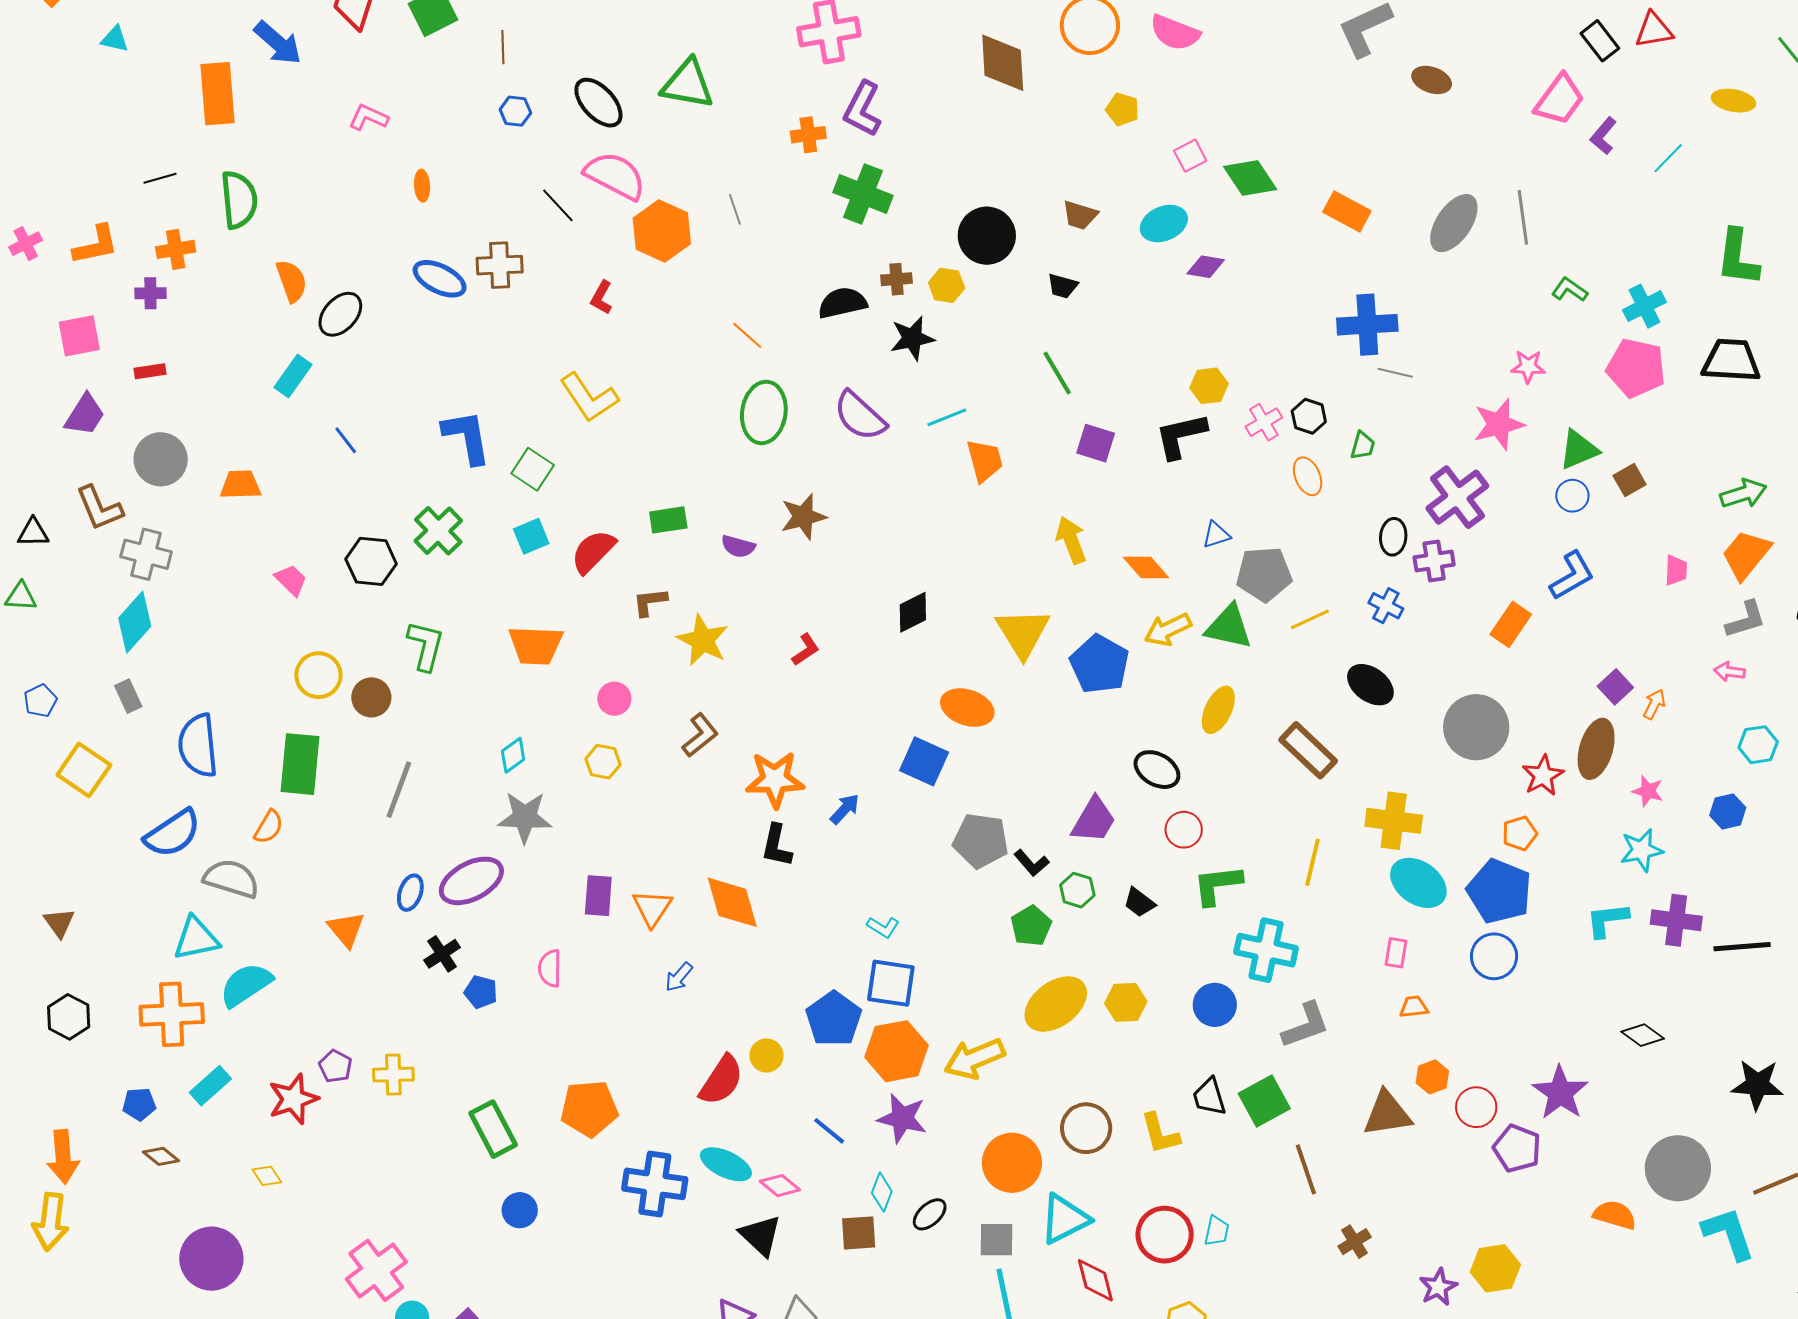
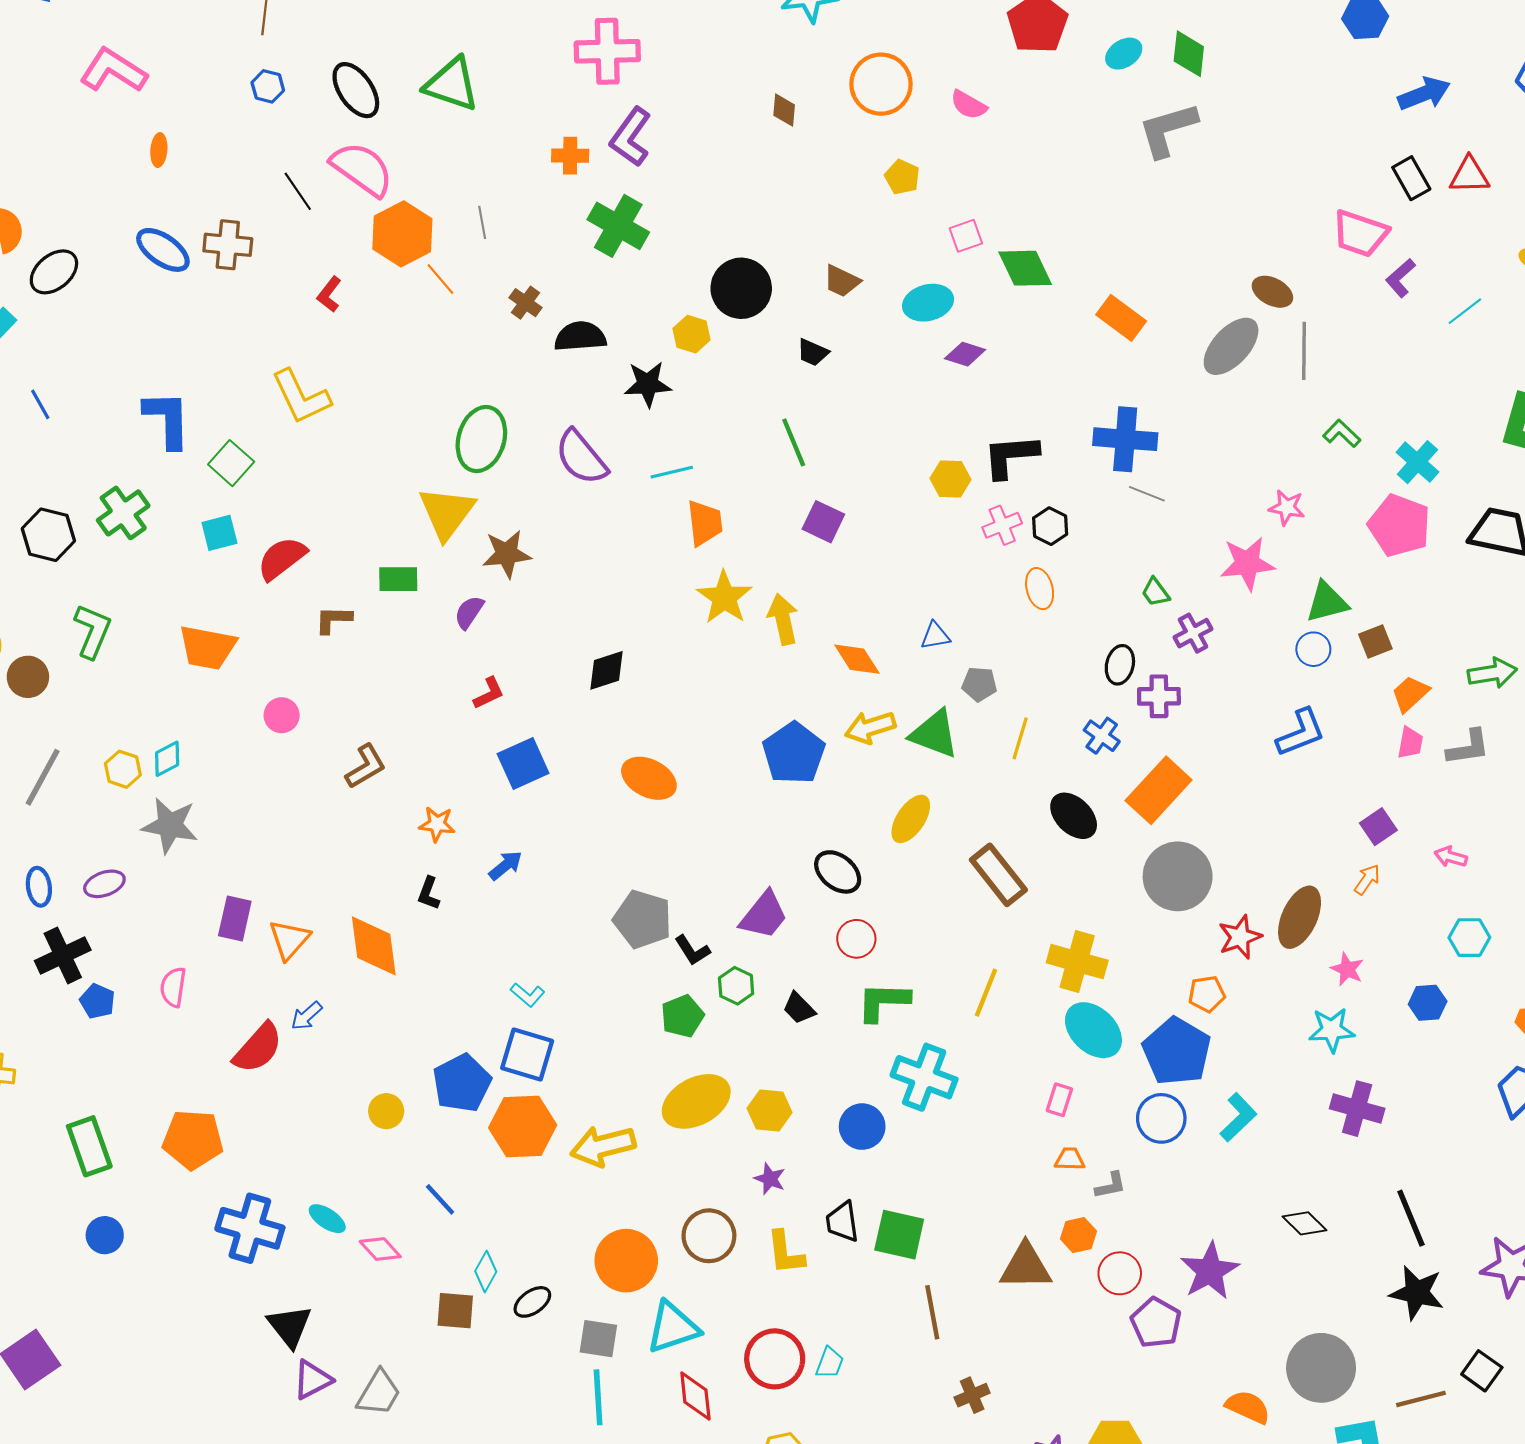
pink semicircle: (1175, 33) -> (969, 105), size x0.7
brown diamond: (1003, 63) -> (784, 110), size x0.5
brown ellipse: (1432, 80) -> (1272, 292), moved
pink trapezoid: (1560, 100) -> (1360, 233), turned 64
pink L-shape: (368, 117) -> (113, 71), size x1.6
brown cross: (897, 279) -> (525, 303), moved, turned 32
cyan cross: (1644, 306) -> (1417, 462), turned -30
orange line: (747, 335) -> (440, 279), moved
black L-shape: (1181, 436) -> (1011, 456), moved
green trapezoid: (1363, 446) -> (1155, 592), moved, turned 120
purple cross: (1457, 497) -> (1193, 633), size x0.6
green rectangle: (668, 520) -> (398, 579), moved
purple semicircle: (738, 546) -> (469, 612), moved, turned 100
orange trapezoid: (1746, 555) -> (1410, 694), moved, size x0.7
gray pentagon: (1264, 574) -> (979, 684), size x0.6
yellow line: (1310, 619) -> (1020, 738), turned -57
gray L-shape: (1746, 620) -> (1468, 747), moved
orange rectangle: (1511, 624) -> (1159, 790), moved, size x1.4
yellow triangle: (1023, 633) -> (447, 513), moved
yellow star: (703, 640) -> (724, 597), moved
purple square: (1615, 687) -> (1378, 827), moved
blue square: (924, 761) -> (523, 763), moved, turned 33
yellow hexagon: (603, 762) -> (123, 769), moved
orange star: (775, 780) -> (437, 824), size x0.6
black L-shape: (777, 846) -> (429, 893), size x0.7
purple ellipse: (471, 881) -> (104, 884), size x0.6
blue ellipse: (410, 893) -> (39, 887), turned -36
cyan L-shape: (1607, 920) -> (1238, 1117), moved, turned 135
black line: (1742, 947) -> (1411, 1218), moved, turned 64
black cross: (442, 954) -> (63, 955), size x1.4
gray L-shape: (1306, 1025) -> (1111, 1185), moved, size x0.6
red semicircle: (721, 1080) -> (258, 1048), moved
green square: (1264, 1101) -> (899, 1235), turned 33
purple star: (902, 1118) -> (770, 1179), moved, size x0.6
cyan ellipse: (726, 1164) -> (327, 1219), size x0.7
black triangle: (761, 1235) -> (290, 1326), moved

